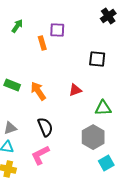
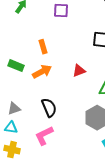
orange rectangle: (42, 43) -> (43, 47), moved
orange arrow: (38, 91) -> (42, 72), turned 96

